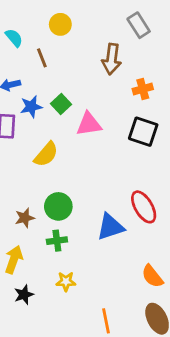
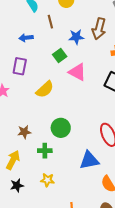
blue star: (31, 107) -> (76, 37), moved
pink triangle: (89, 124) -> (77, 72), turned 30
green circle: (58, 206) -> (61, 128), moved
blue triangle: (110, 227) -> (89, 160), moved

